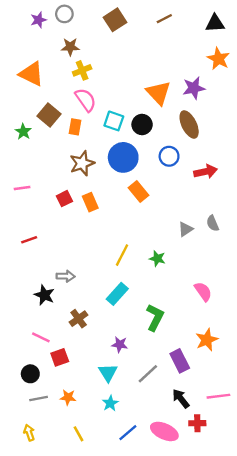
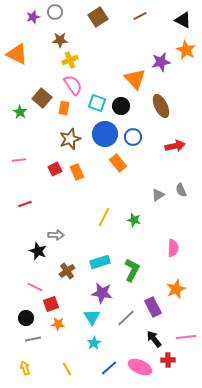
black triangle: (215, 23) -> (183, 20), turned 30
orange triangle: (31, 74) -> (17, 54), moved
purple star: (194, 88) -> (161, 62), moved
blue circle: (169, 156) -> (133, 137), moved
pink semicircle: (203, 292) -> (173, 248), turned 36
cyan rectangle: (117, 294) -> (100, 262), moved, turned 30
purple star: (120, 344) -> (102, 293), size x1.5
orange star: (68, 397) -> (58, 324), moved

